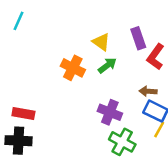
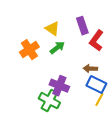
orange cross: (73, 68) -> (29, 50), turned 30
green cross: (122, 142) -> (49, 101), moved

